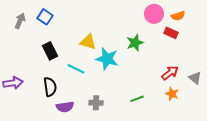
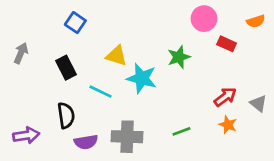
orange semicircle: (178, 16) -> (256, 21), moved
blue square: (45, 17) -> (75, 23), moved
gray arrow: (20, 21) -> (21, 53), moved
purple arrow: (13, 83) -> (26, 135), moved
gray cross: (96, 103) -> (127, 137), size x1.6

